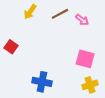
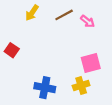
pink square: (85, 59) -> (91, 63), turned -30
yellow cross: (90, 85) -> (81, 85), moved

